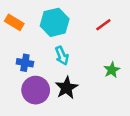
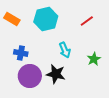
cyan arrow: (62, 56) -> (65, 50), moved
black star: (67, 88) -> (56, 74), turned -30

